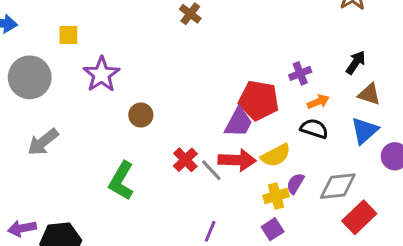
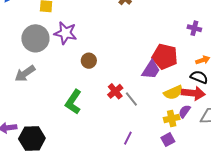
purple cross: (300, 73) -> (194, 28), moved, turned 32
purple star: (101, 74) -> (65, 33), turned -30
gray circle: (30, 77) -> (35, 38), moved
red arrow: (237, 160) -> (193, 93), moved

